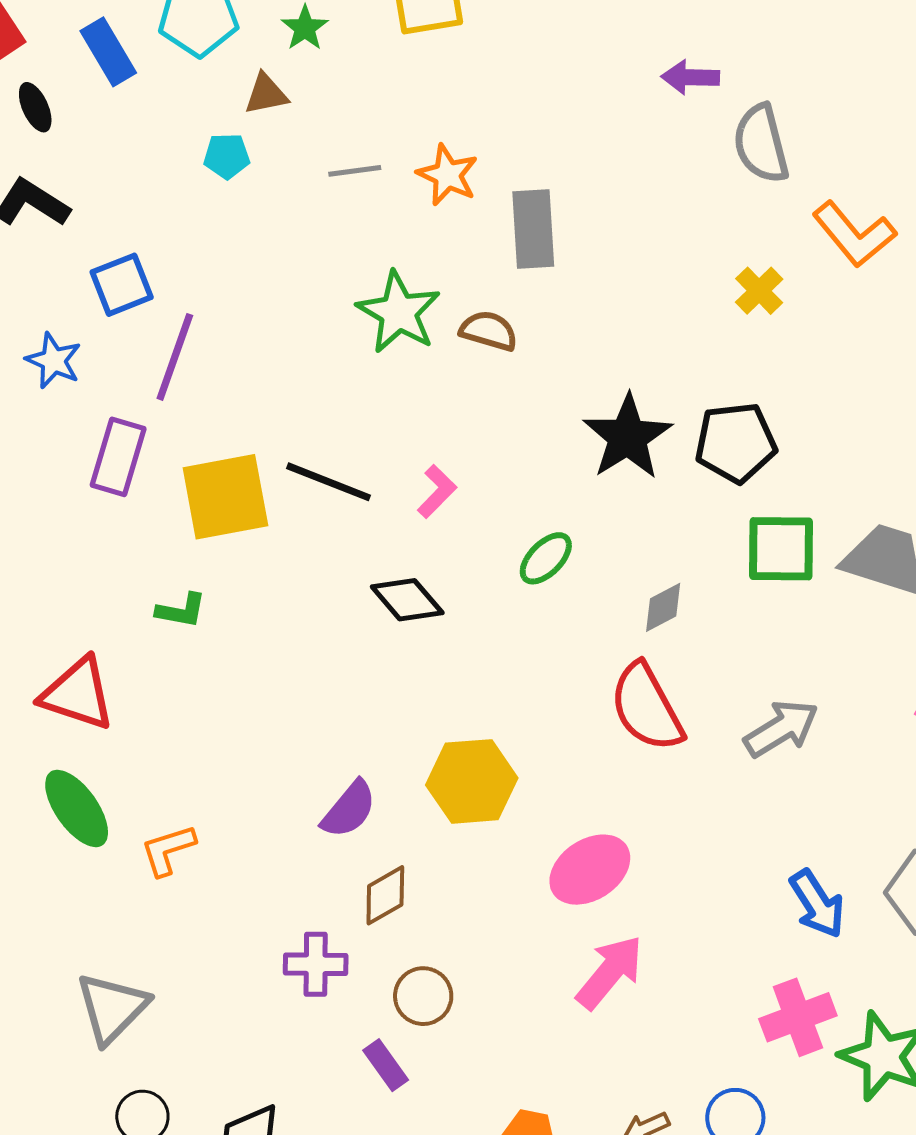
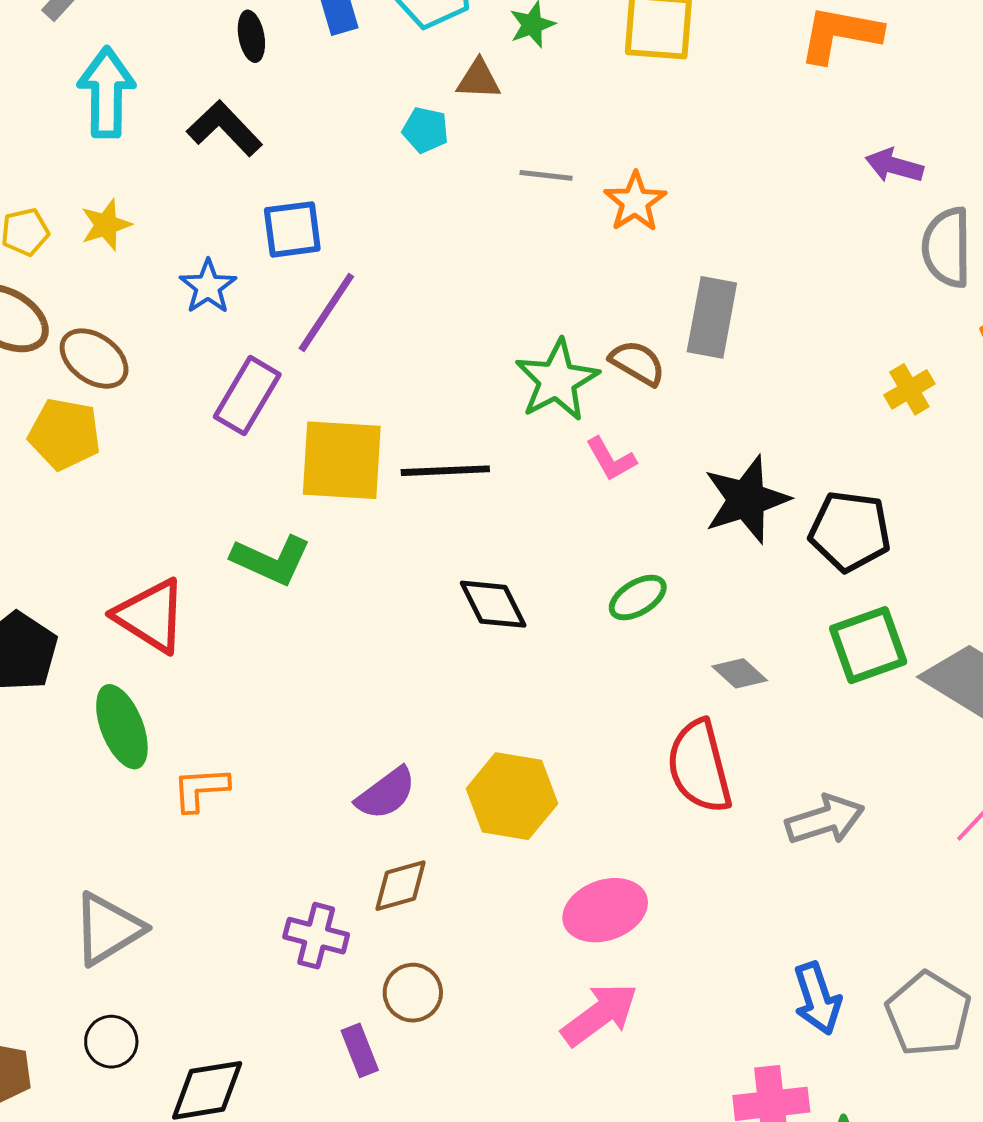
gray rectangle: (533, 229) -> (712, 317), moved
green star: (399, 312) -> (557, 380), moved
black line: (328, 482) -> (445, 471), turned -38
pink L-shape: (437, 491) -> (611, 459), moved, turned 92
green square: (781, 549) -> (868, 645), turned -34
gray diamond: (663, 607) -> (740, 673), turned 56
green L-shape: (181, 611) -> (271, 560), size x1.5

